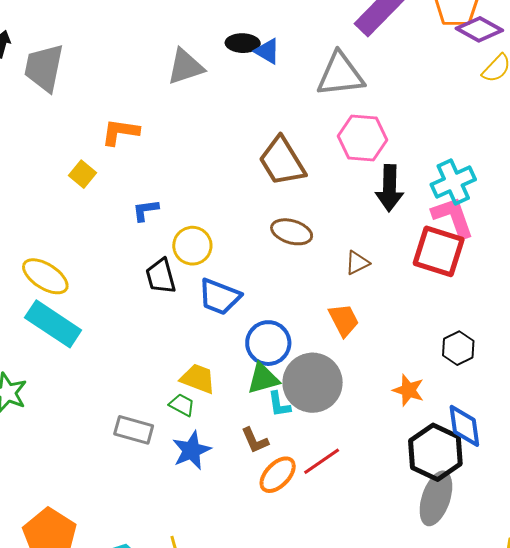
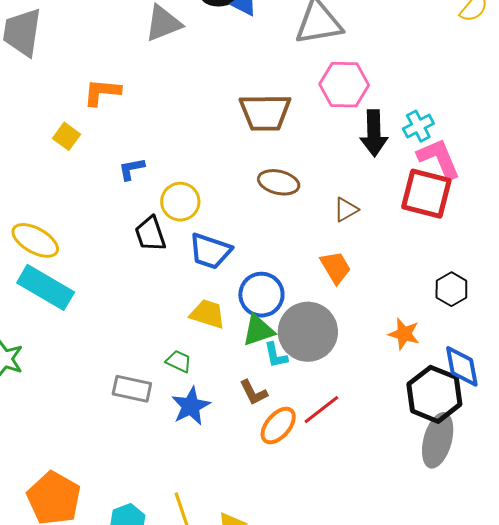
brown trapezoid: (282, 161) -> (265, 112), turned -56
cyan cross: (453, 182) -> (418, 126), moved, size x0.7
yellow trapezoid: (198, 379) -> (208, 314), moved

